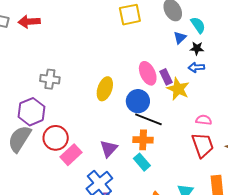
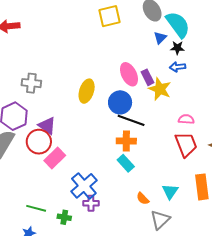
cyan semicircle: (198, 25) -> (178, 25), size x1.6
purple triangle: (109, 149) -> (47, 126), moved, turned -36

